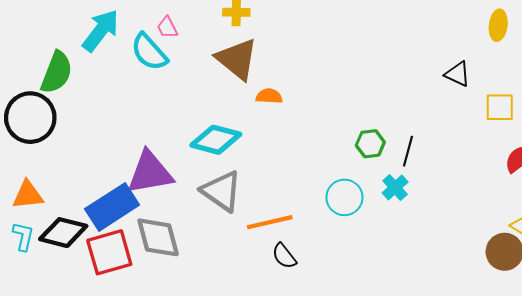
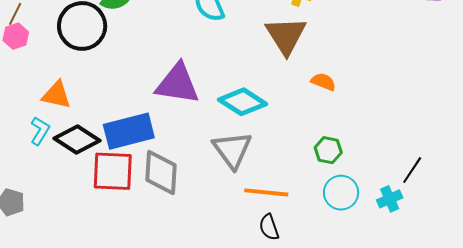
orange semicircle: (269, 96) -> (323, 82), moved
green hexagon: (370, 144) -> (328, 150), moved
purple triangle: (150, 173) -> (177, 84), moved

